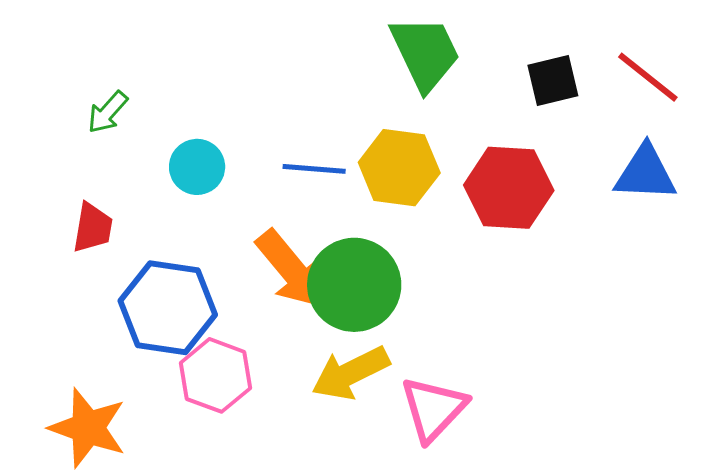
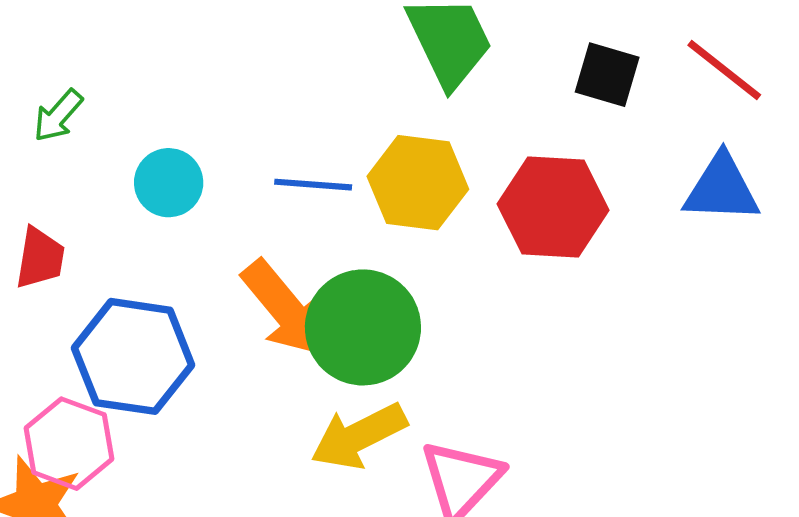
black square: (553, 81) -> (607, 75), turned 30
pink hexagon: (216, 375) -> (69, 444), moved

